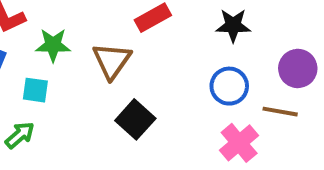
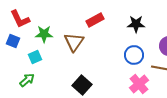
cyan square: (35, 90) -> (35, 57), turned -32
black square: (135, 119) -> (82, 85), moved

